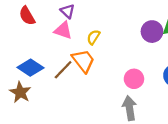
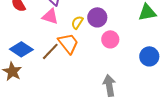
purple circle: (152, 32) -> (97, 17), moved
pink circle: (134, 79) -> (110, 39), moved

